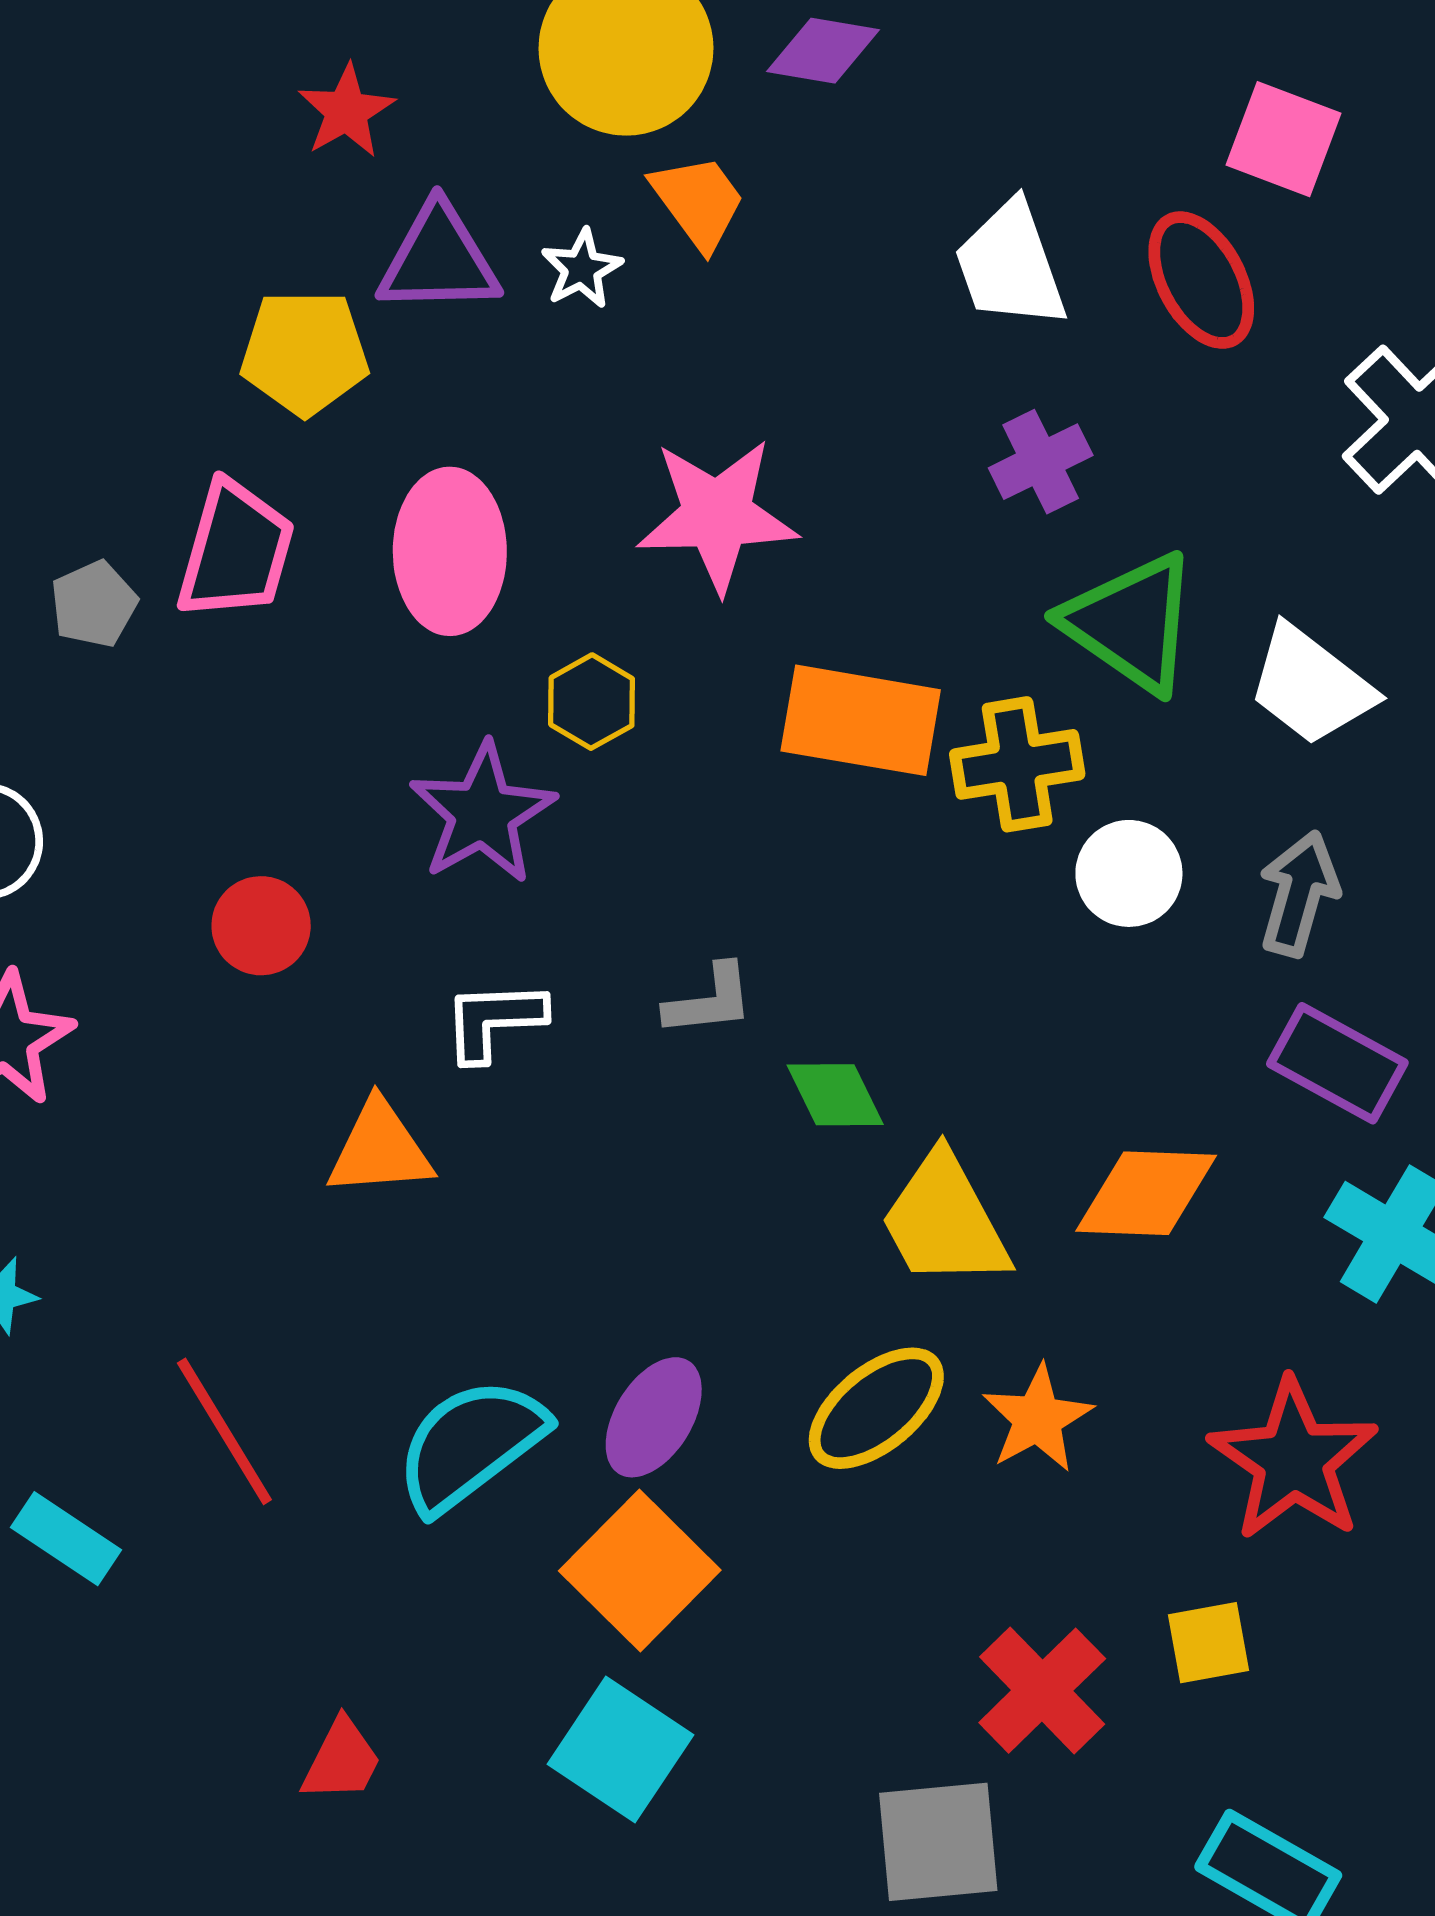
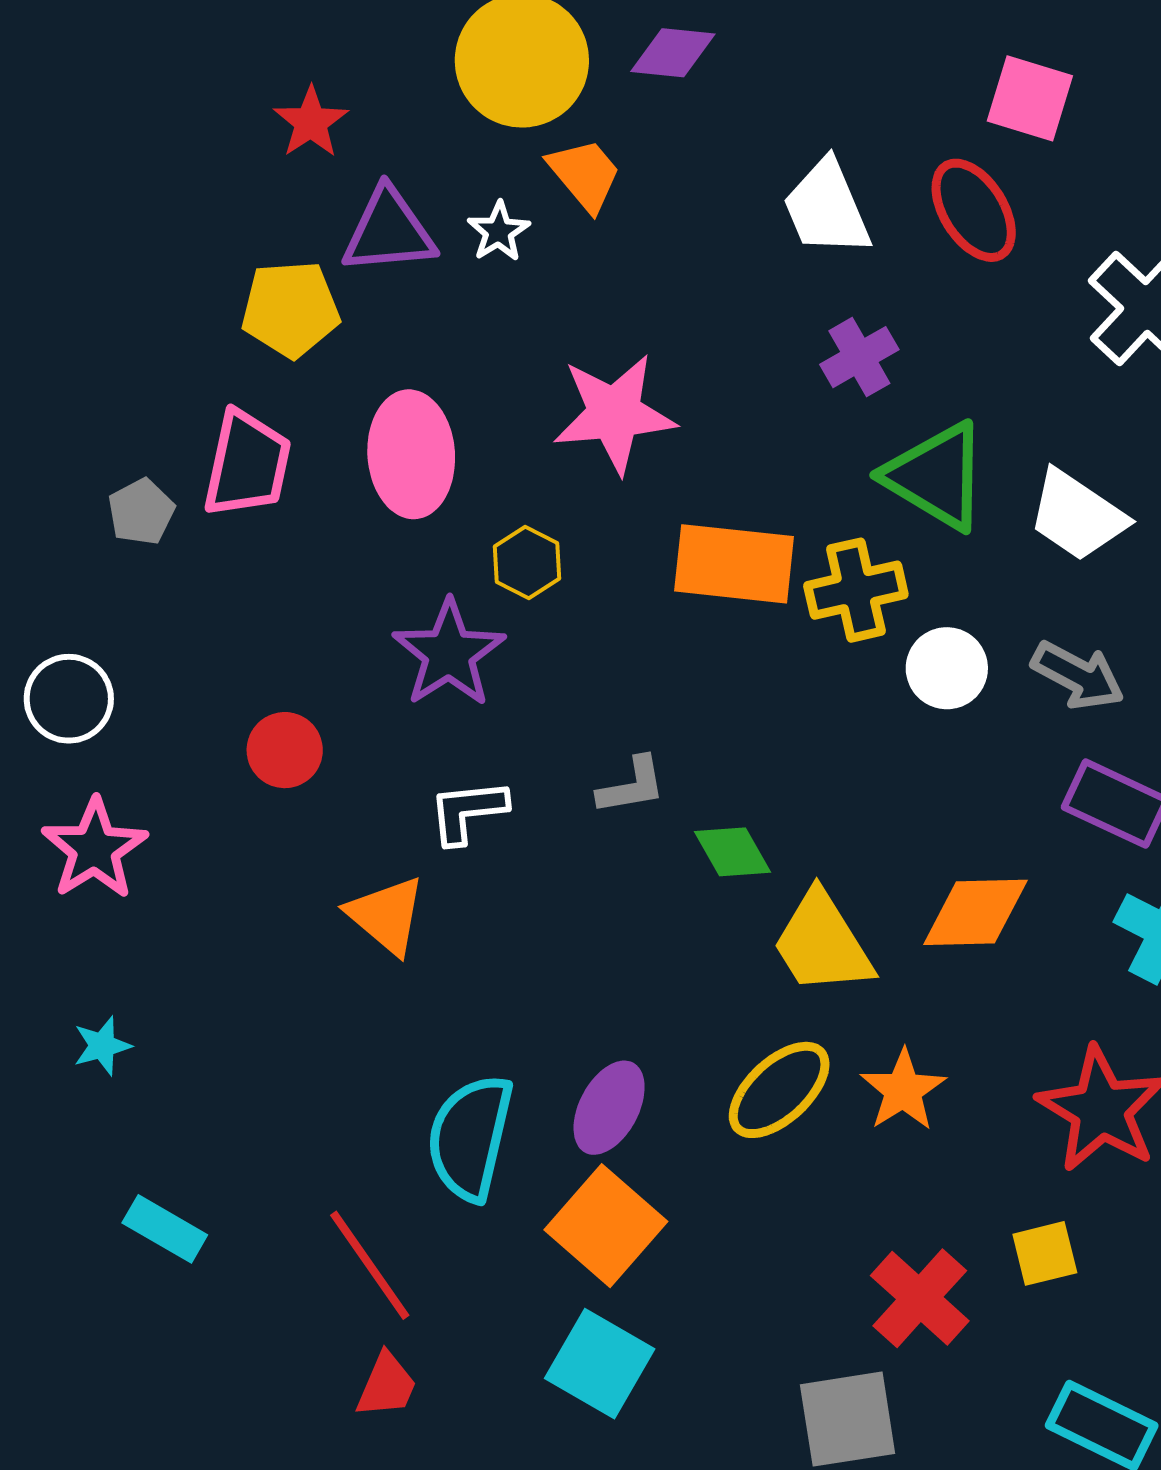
gray arrow: (1299, 894) -> (1078, 675), turned 106
orange triangle: (380, 1149) -> (386, 915), turned 48
red line: (224, 1431) -> (370, 1265), moved
cyan semicircle: (470, 1445) -> (470, 1137), turned -36

